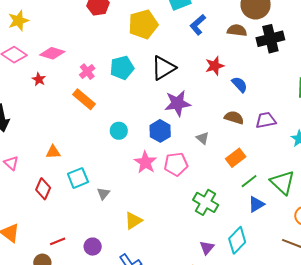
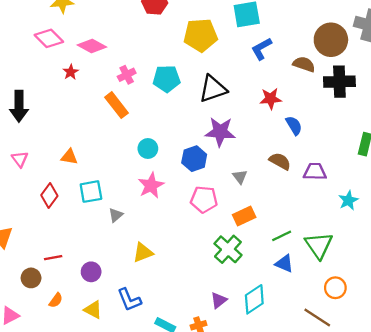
orange rectangle: (236, 158) -> (244, 216), moved
pink star: (145, 162) -> (151, 185), moved
blue triangle: (256, 204) -> (284, 264), turned 42

